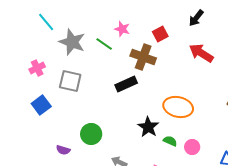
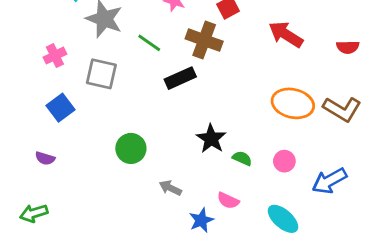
green line: (104, 44) -> (149, 43), moved
orange ellipse: (178, 107) -> (293, 103), moved
pink circle: (192, 147) -> (284, 161), moved
purple semicircle: (63, 150) -> (45, 158), moved

